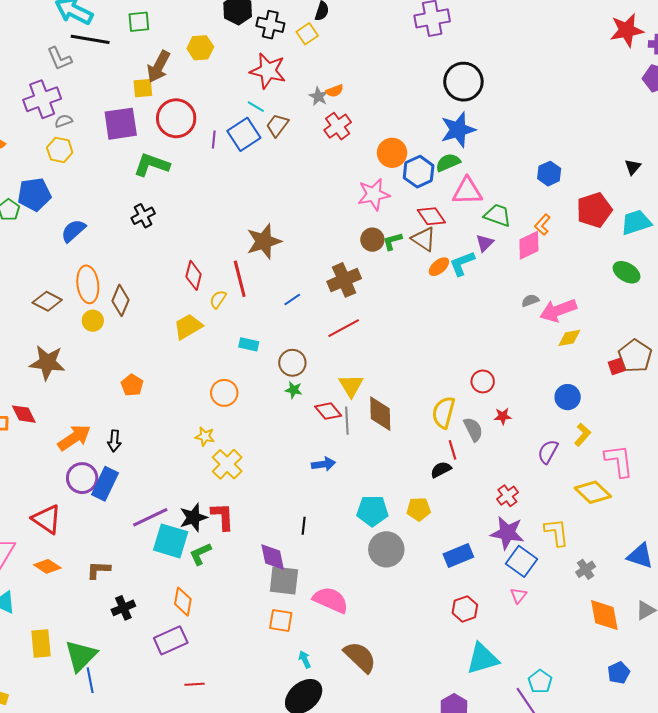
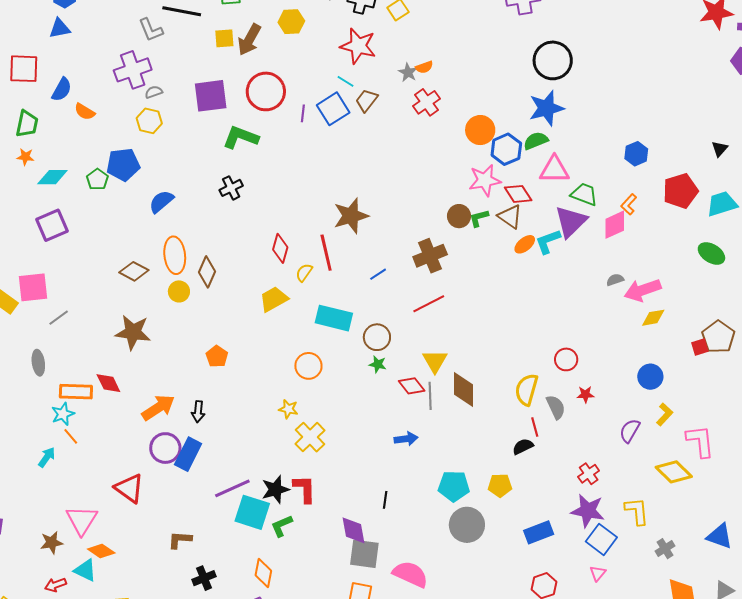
yellow square: (143, 88) -> (224, 38), moved
pink star: (374, 194) -> (485, 180), moved
purple triangle: (485, 243) -> (571, 222), size x1.8
cyan rectangle: (249, 344) -> (334, 318), size x1.8
orange diamond: (47, 566) -> (101, 551), moved

